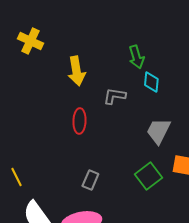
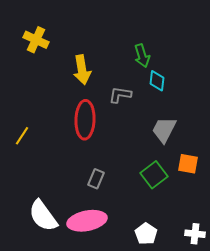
red ellipse: (79, 121) -> (85, 120), size x1.5
yellow line: (16, 177) -> (22, 136), moved, turned 60

